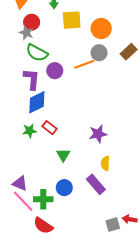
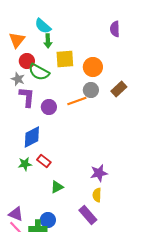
gray star: (26, 33) -> (18, 79), moved
green semicircle: (37, 53) -> (39, 72), moved
purple L-shape: (32, 79) -> (27, 97), moved
purple star: (98, 134) -> (99, 173), moved
green triangle: (63, 155) -> (57, 187), turned 32
blue circle: (64, 188) -> (48, 220), moved

